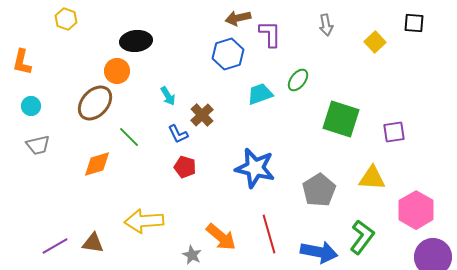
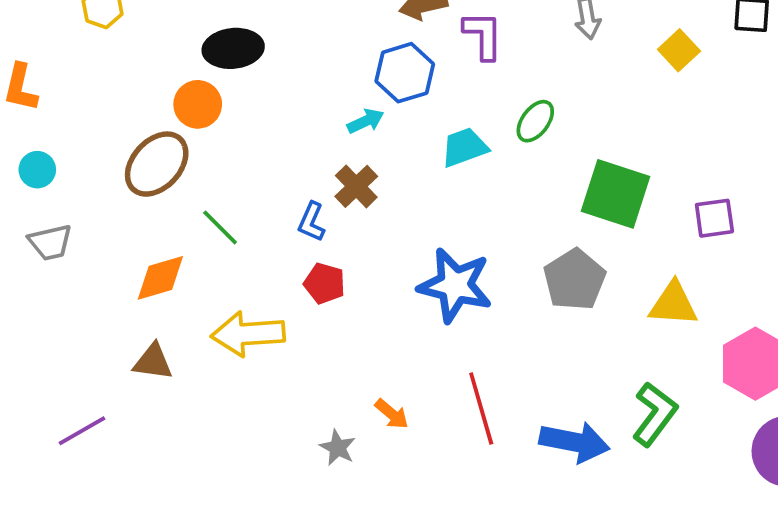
cyan arrow: (168, 96) -> (366, 121), moved, turned -84
blue L-shape: (178, 134) -> (311, 222), turned 50
gray pentagon: (319, 190) -> (574, 280), moved
yellow arrow: (144, 221) -> (248, 334), moved
orange arrow: (221, 237) -> (392, 414), size x0.6
brown triangle: (93, 243) -> (153, 362), moved

